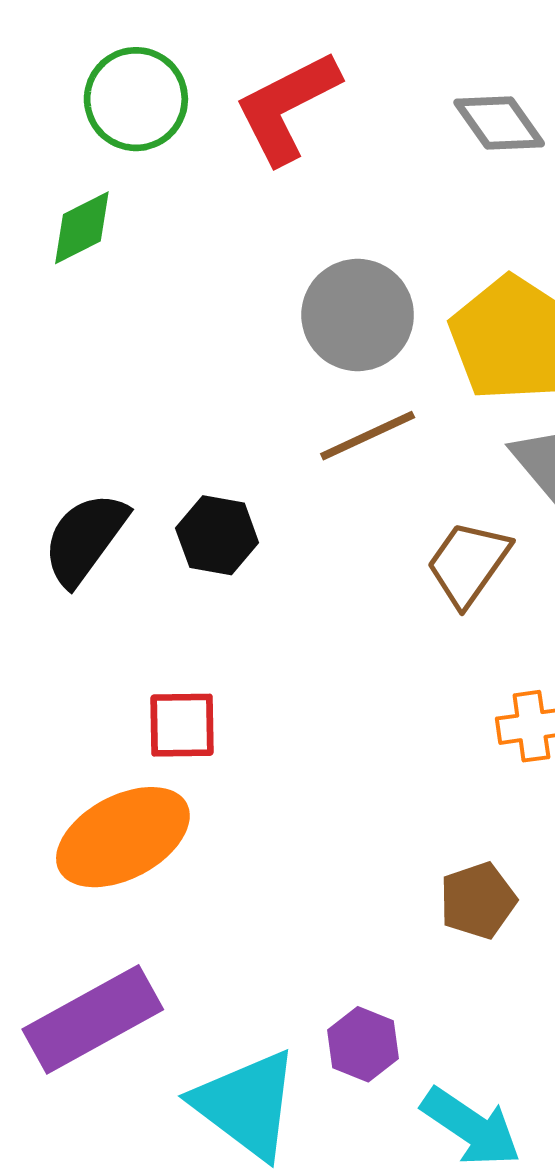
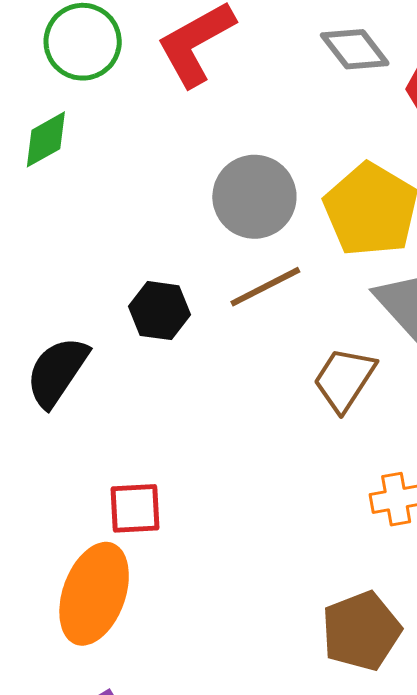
black hexagon: (217, 535) -> (159, 311), moved
orange ellipse: (123, 837) -> (94, 594), turned -40
brown pentagon: (478, 901) -> (361, 631), size x1.4

